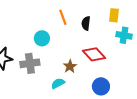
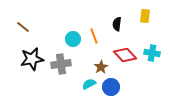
orange line: (63, 17) -> (94, 36), moved
cyan cross: (124, 35) -> (152, 53), moved
blue circle: (101, 86) -> (111, 87), moved

